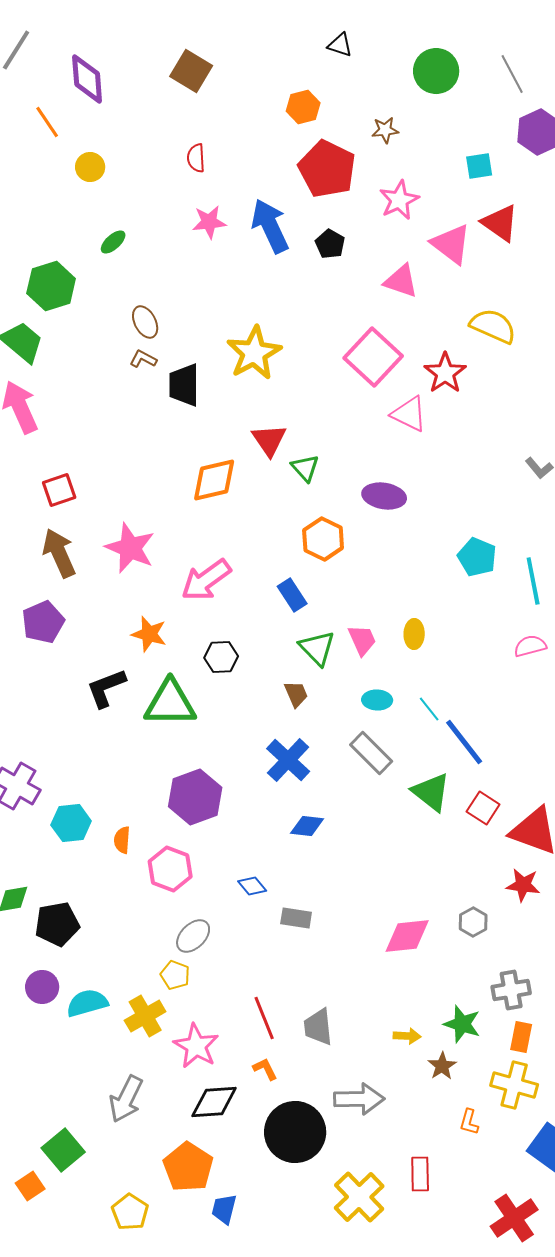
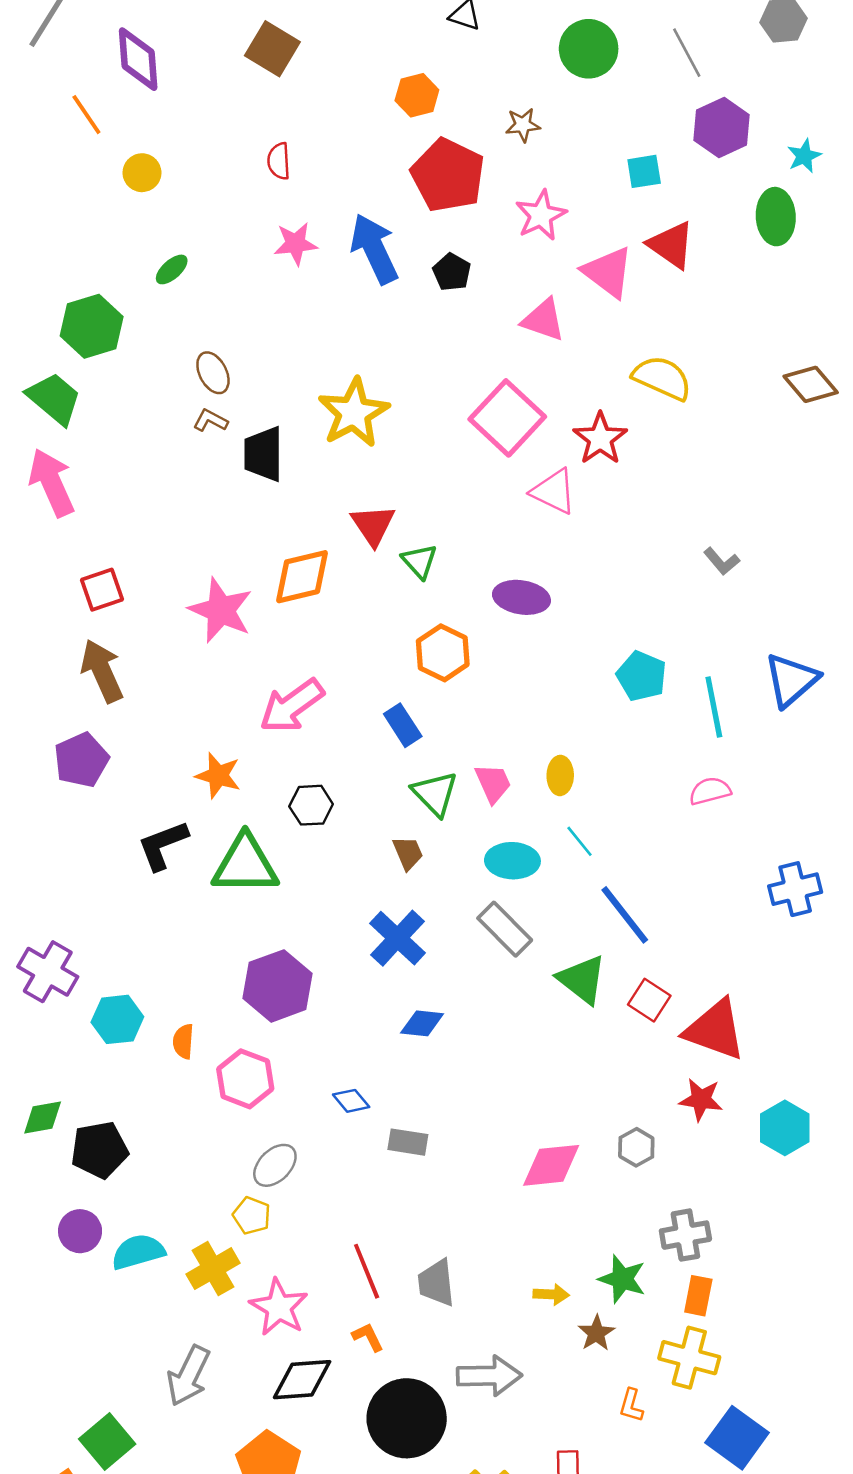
pink star: (130, 548) -> (221, 610), moved
cyan ellipse: (377, 700) -> (512, 861), size x1.4
cyan line: (429, 709) -> (580, 841), moved

